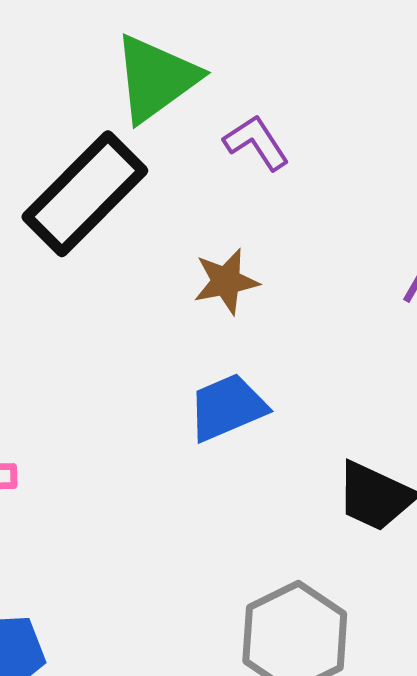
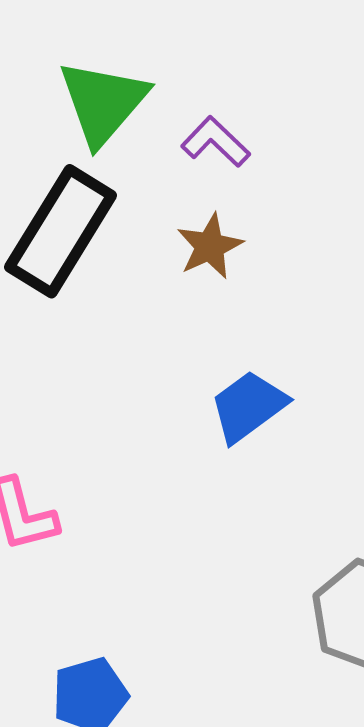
brown star: (226, 281) -> (210, 246), moved

